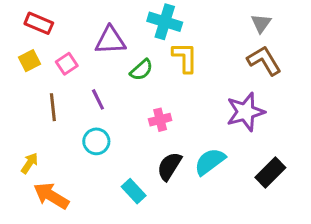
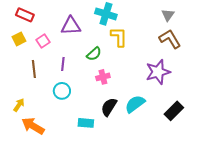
green semicircle: (141, 70) -> (94, 54), moved
purple line: (98, 99) -> (63, 64), turned 32
cyan rectangle: (134, 191) -> (86, 123), turned -42

